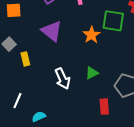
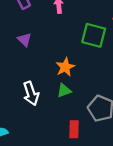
purple triangle: (52, 31) -> (24, 40), size x0.6
orange star: (92, 35) -> (65, 67), moved

